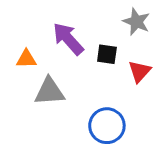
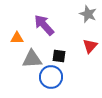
black square: (107, 54) -> (59, 56), moved
blue circle: (107, 126) -> (51, 77), moved

